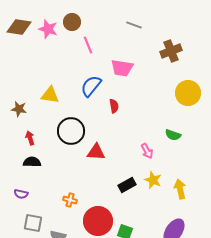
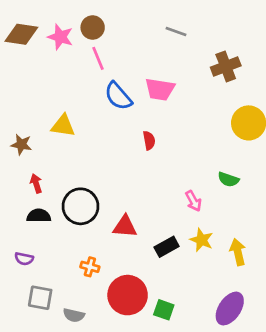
pink line: (88, 45) -> (98, 58), moved
blue semicircle: (91, 86) -> (118, 96), moved, turned -80
black circle: (71, 131) -> (80, 206), moved
red triangle: (96, 152) -> (125, 226), moved

